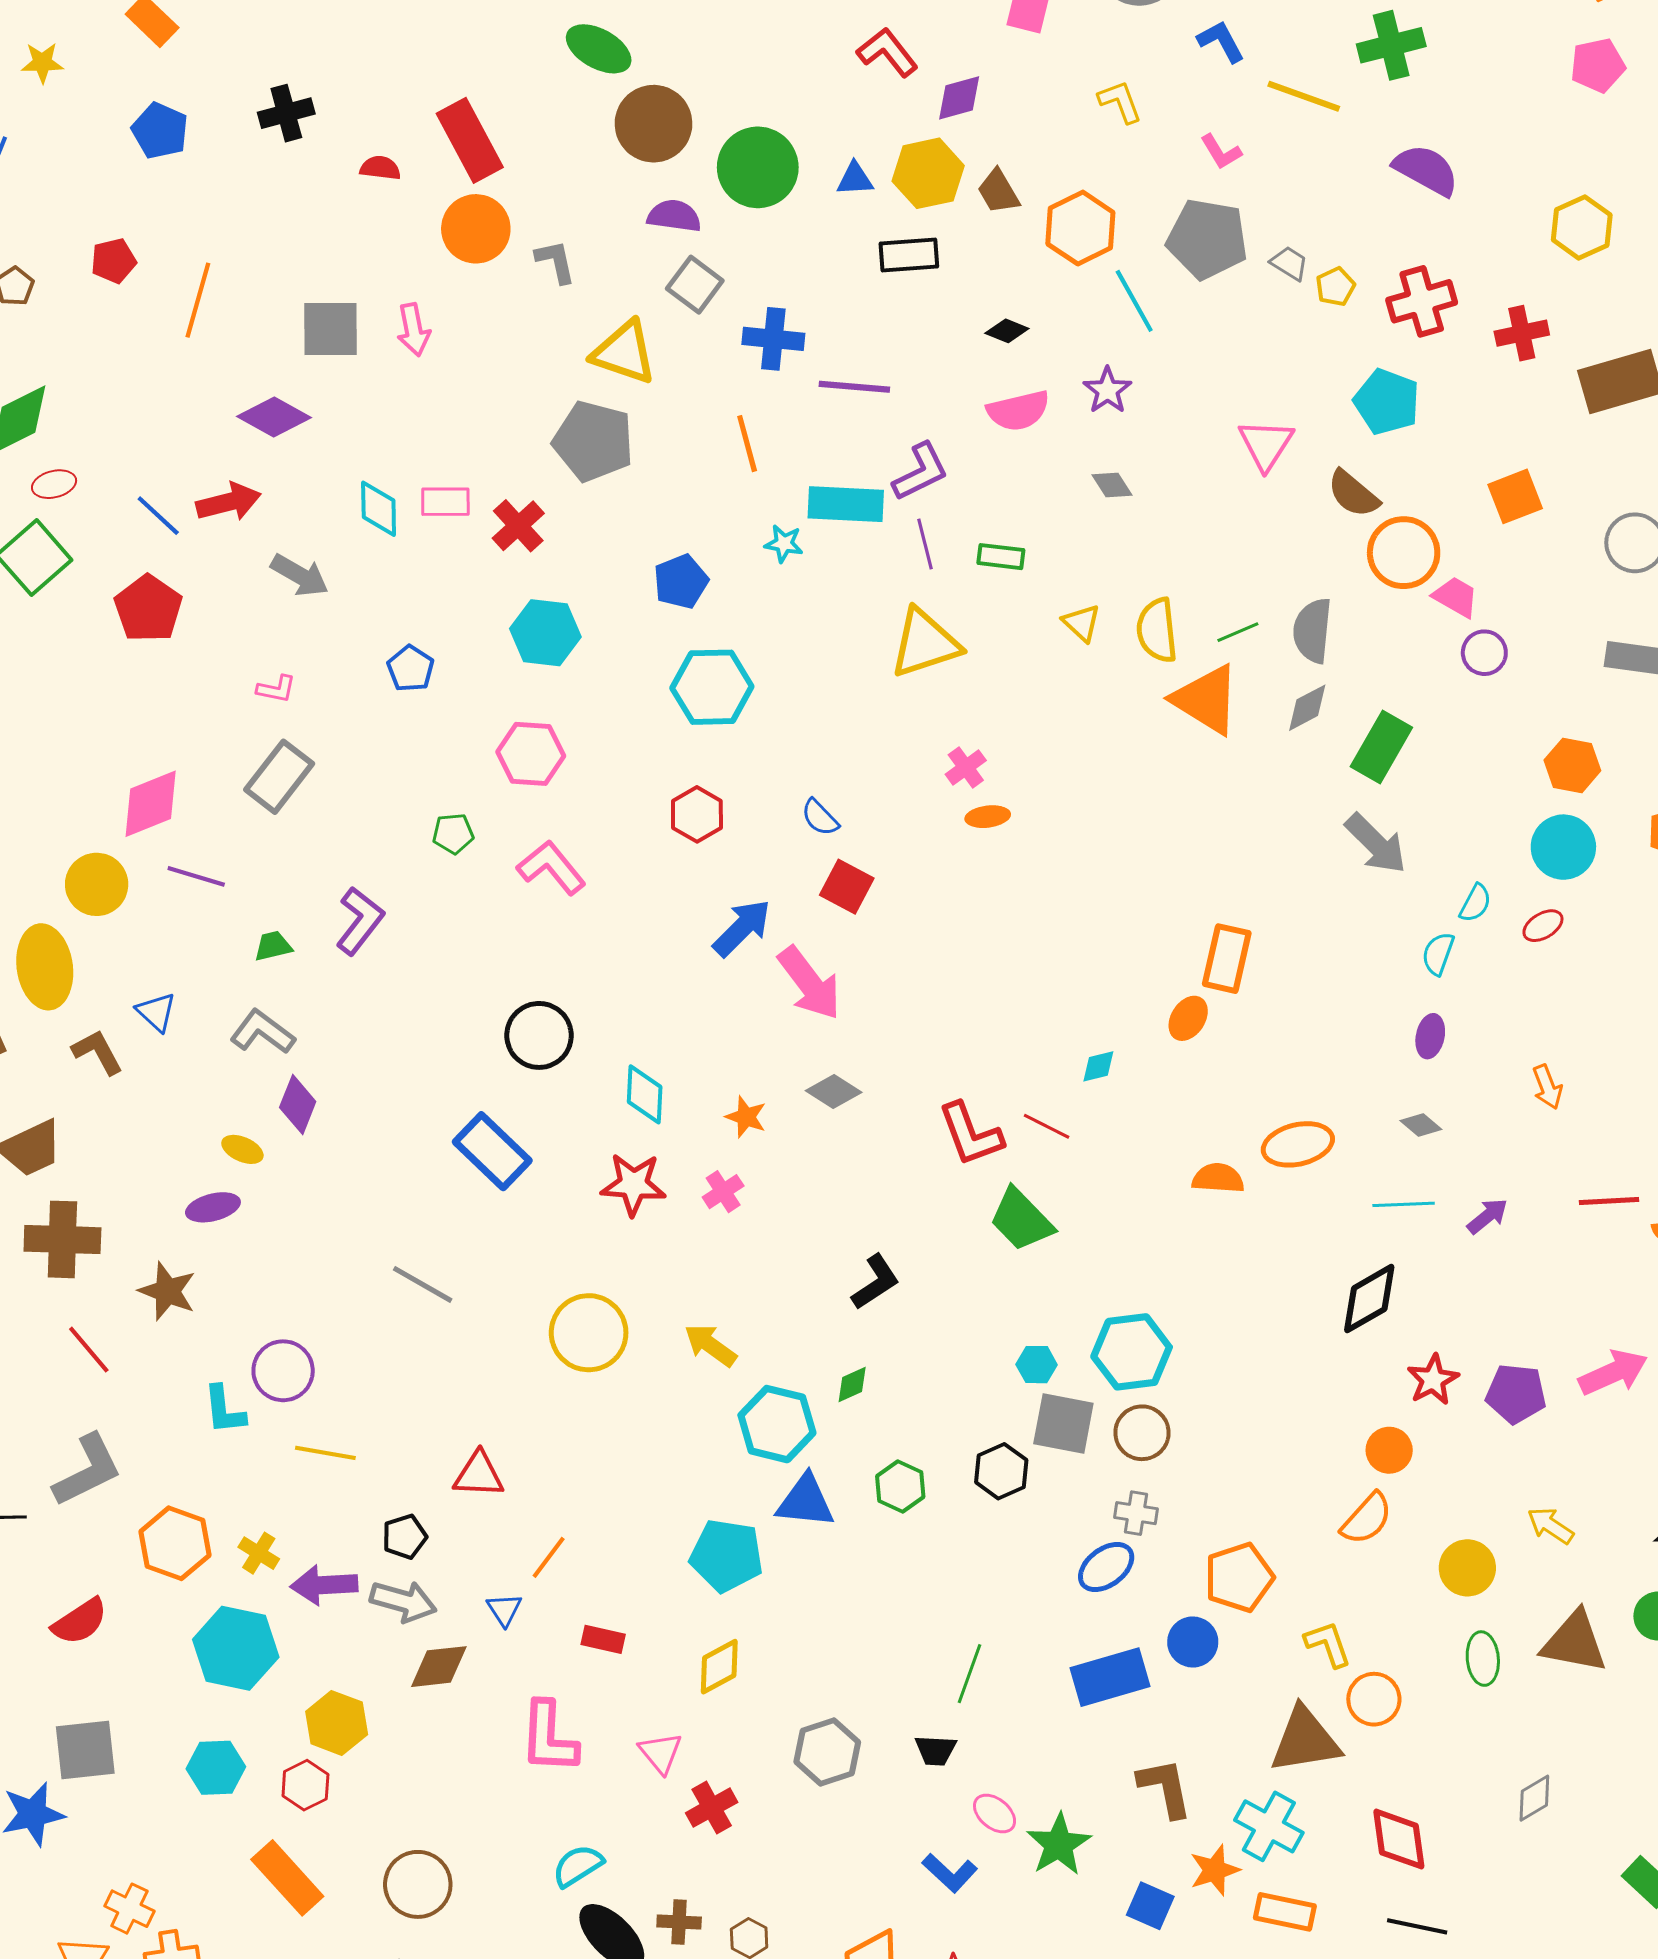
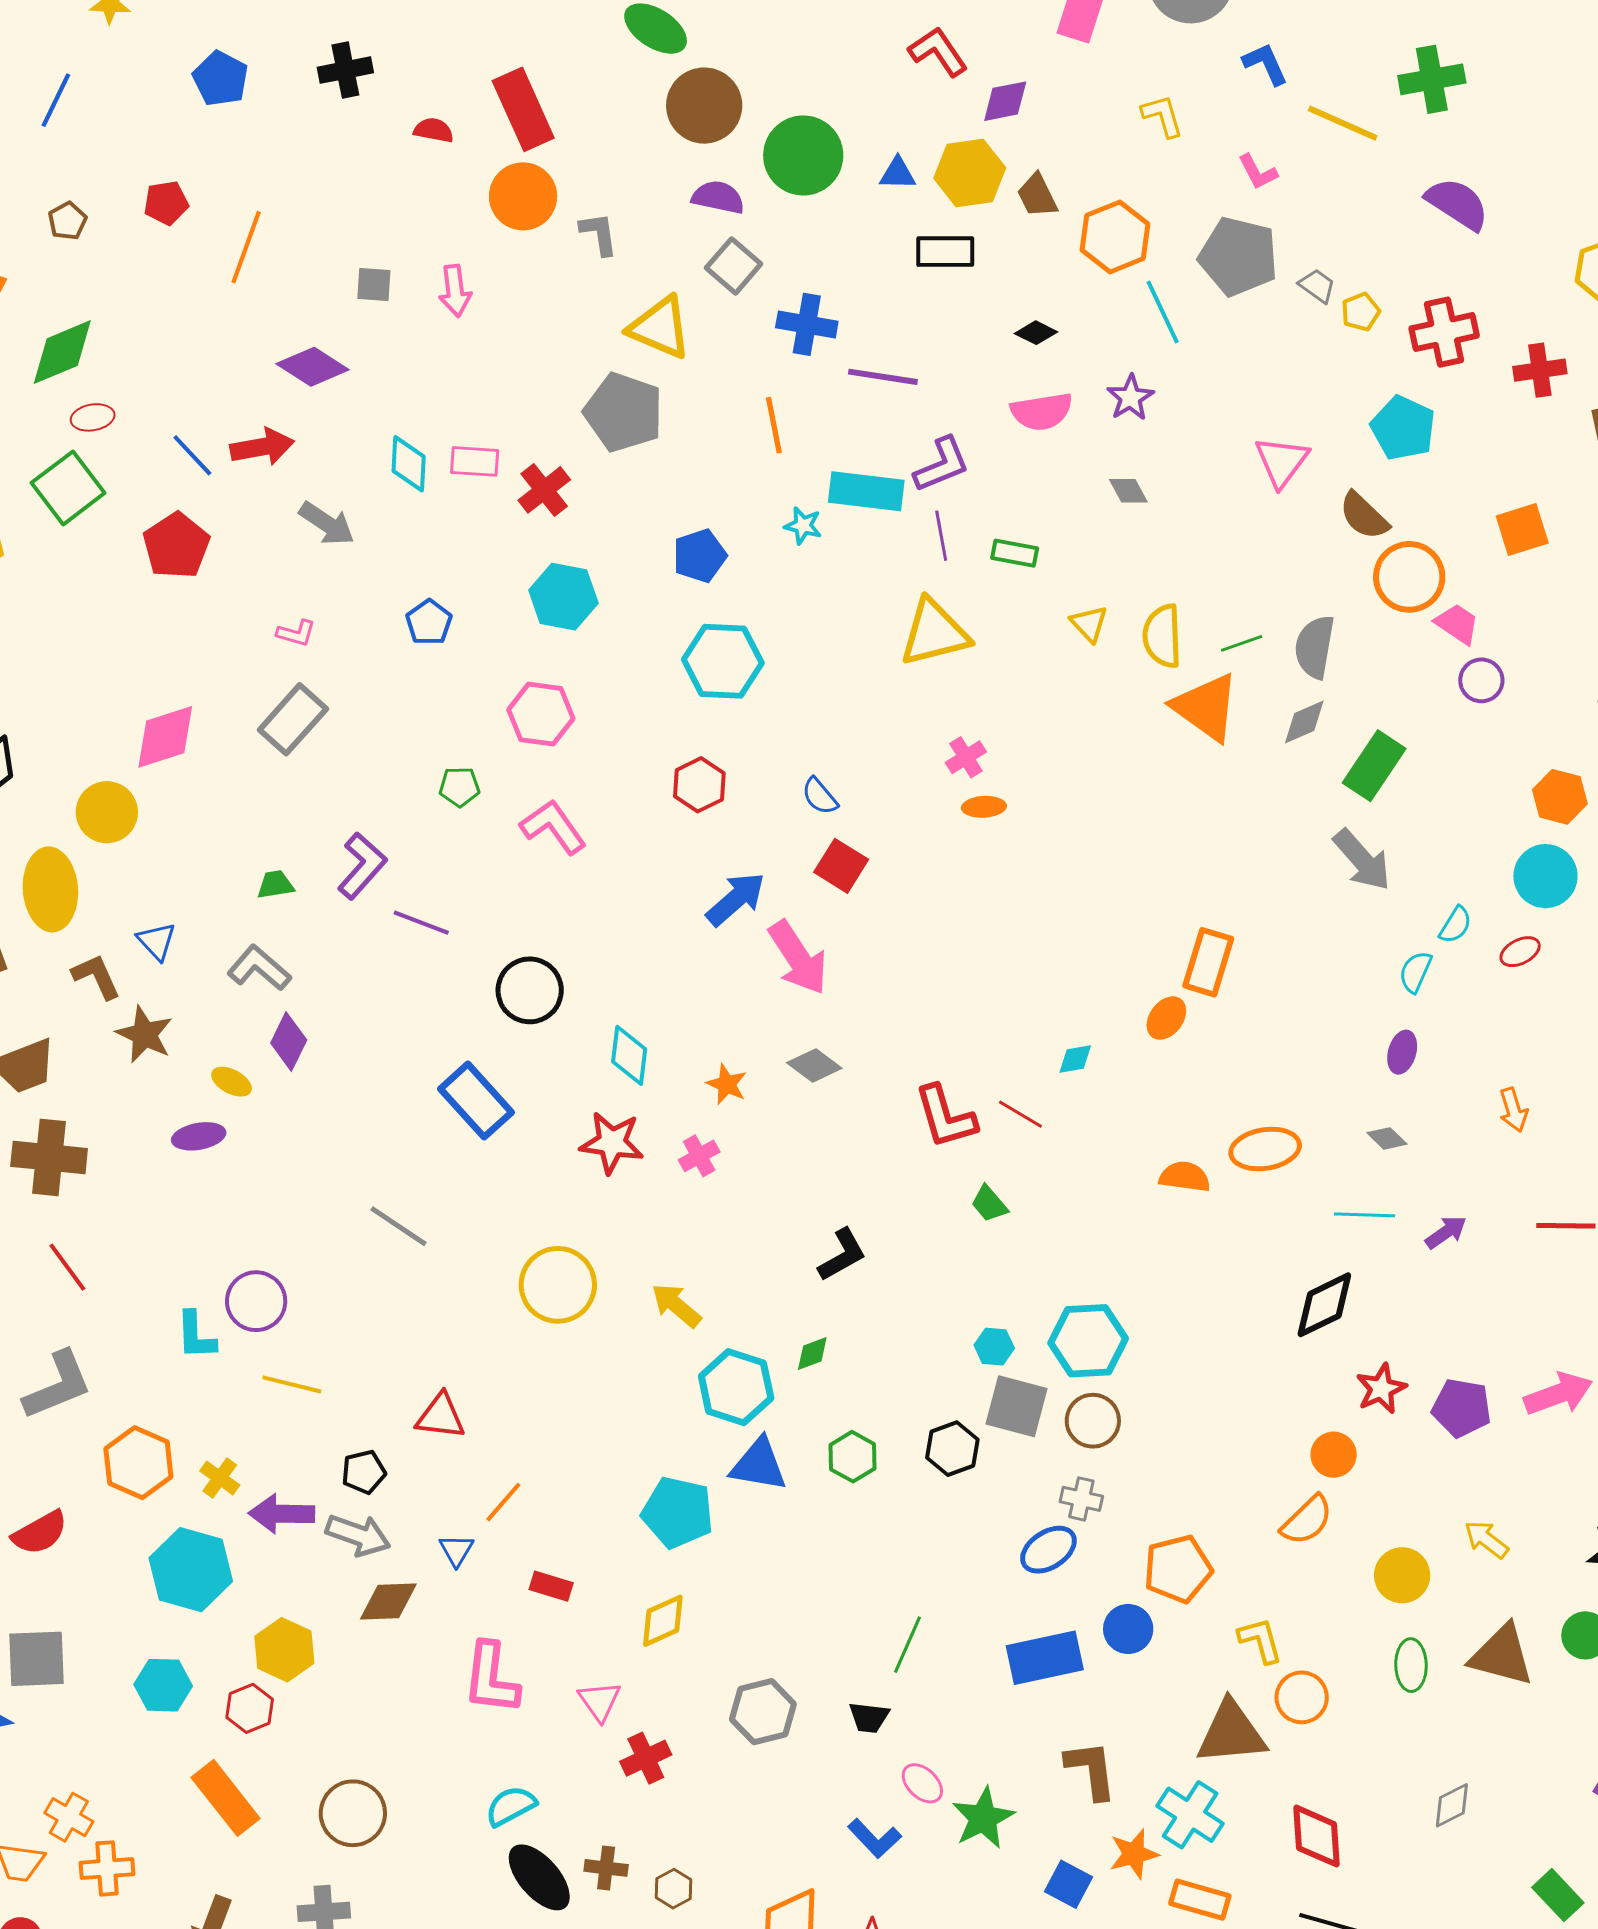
gray square: (330, 329) -> (374, 284), size x0.6
purple line: (196, 876) -> (421, 923), moved
green trapezoid: (1021, 1220) -> (989, 1204), size x0.6
brown star: (167, 1291) -> (145, 1034), moved

